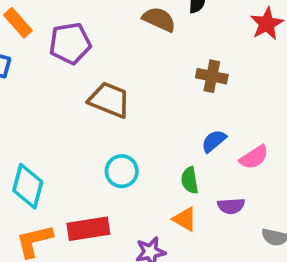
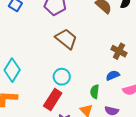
brown cross: (212, 76) -> (119, 51), moved
red rectangle: (88, 229) -> (53, 99), moved, turned -65

